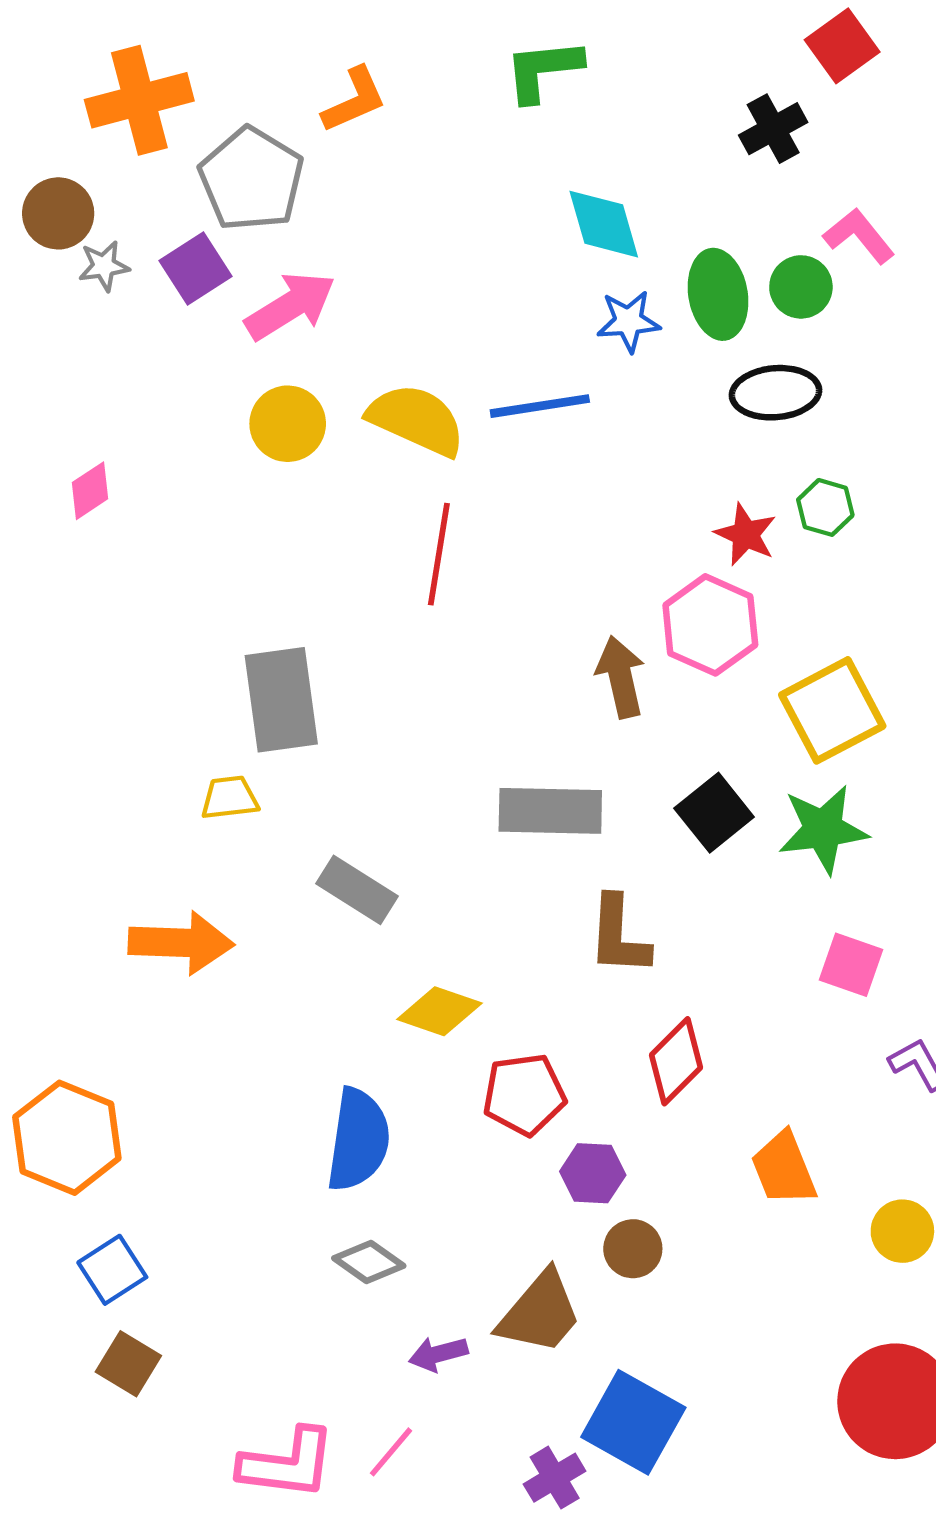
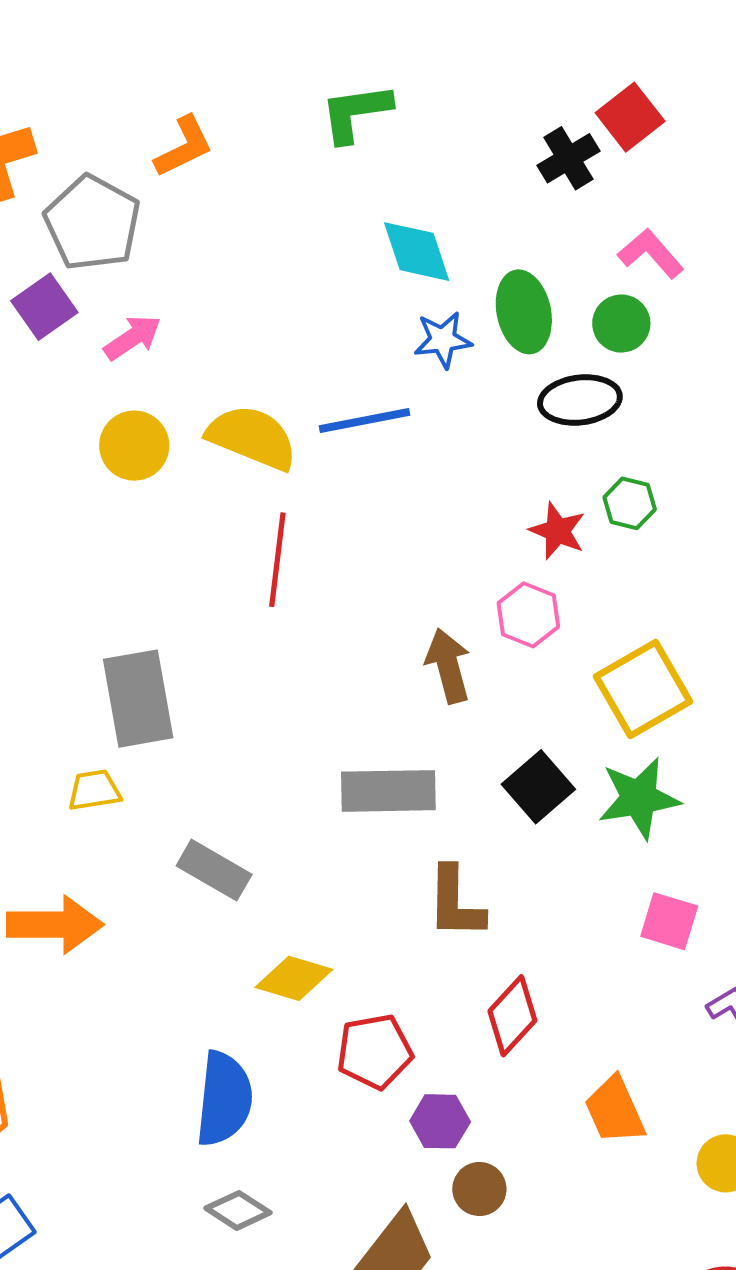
red square: (842, 46) -> (630, 117), moved
green circle: (801, 287) -> (621, 324), moved
pink arrow: (290, 306) -> (132, 338), size x0.7
pink hexagon: (710, 625) -> (528, 615), size x0.7

